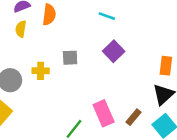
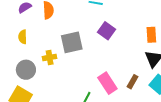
yellow semicircle: (21, 29) -> (23, 37), moved
gray square: (70, 58) -> (72, 42), size x1.6

